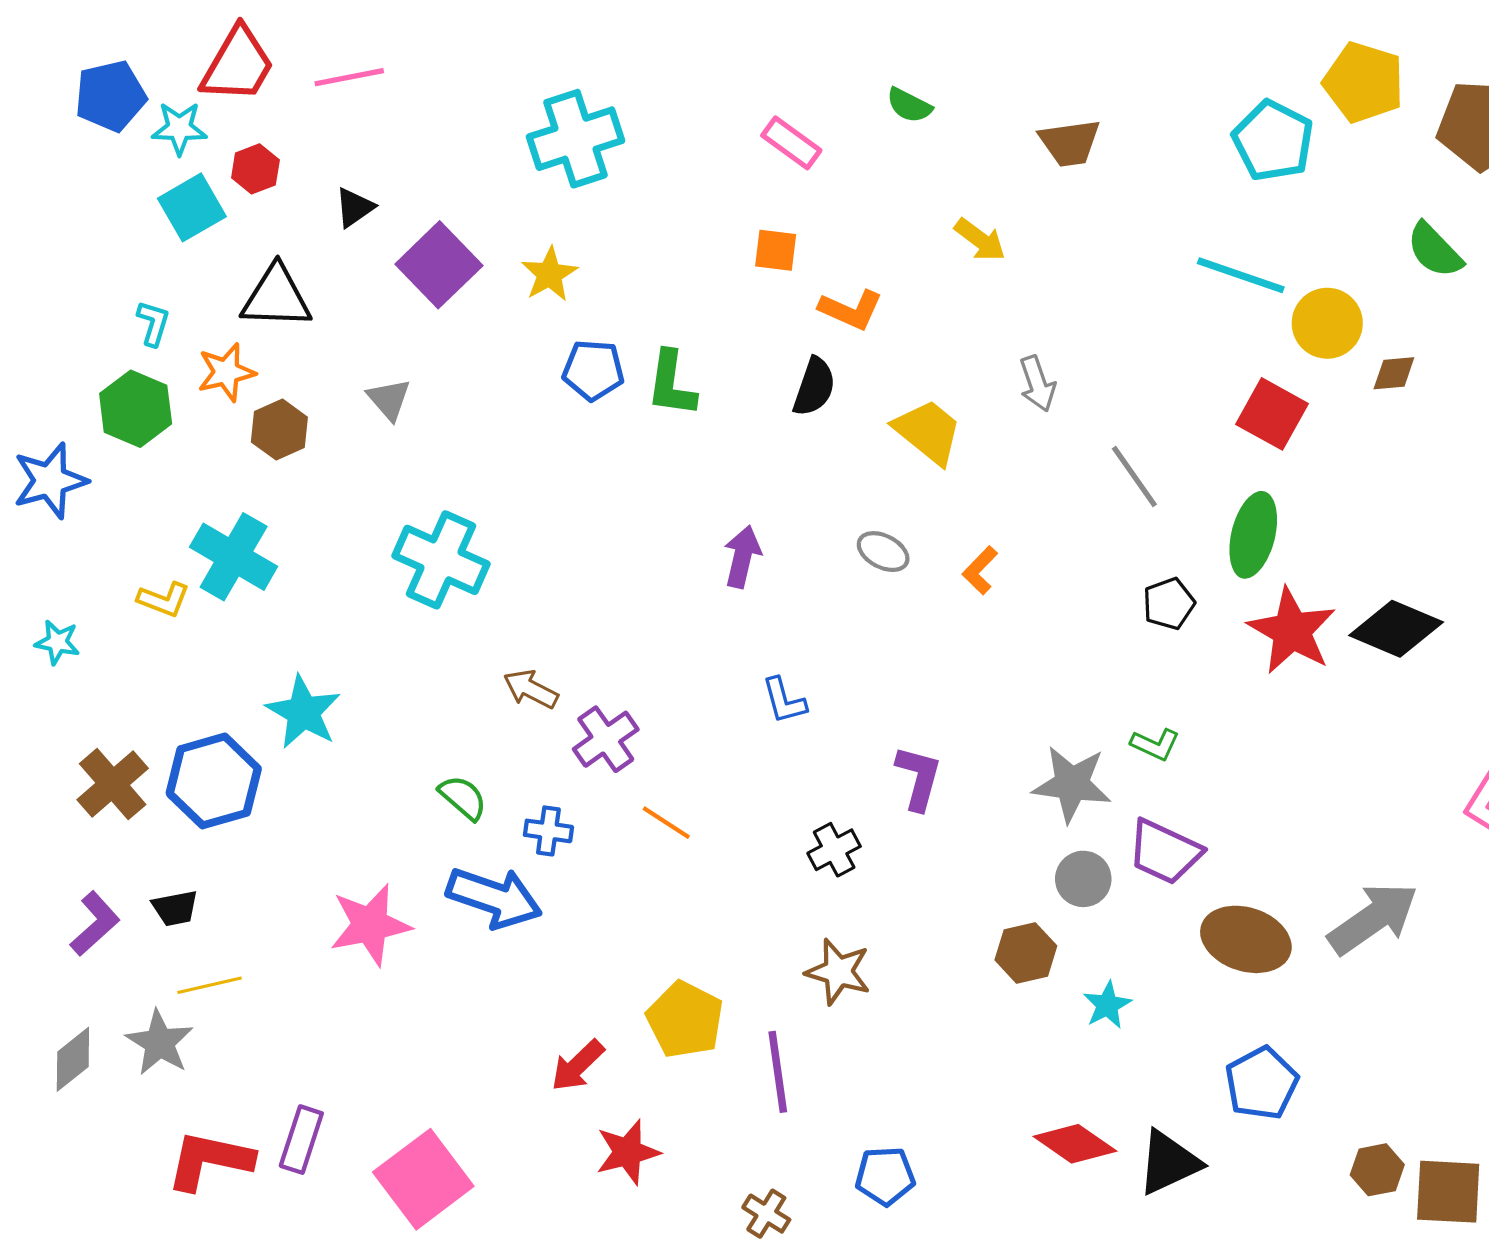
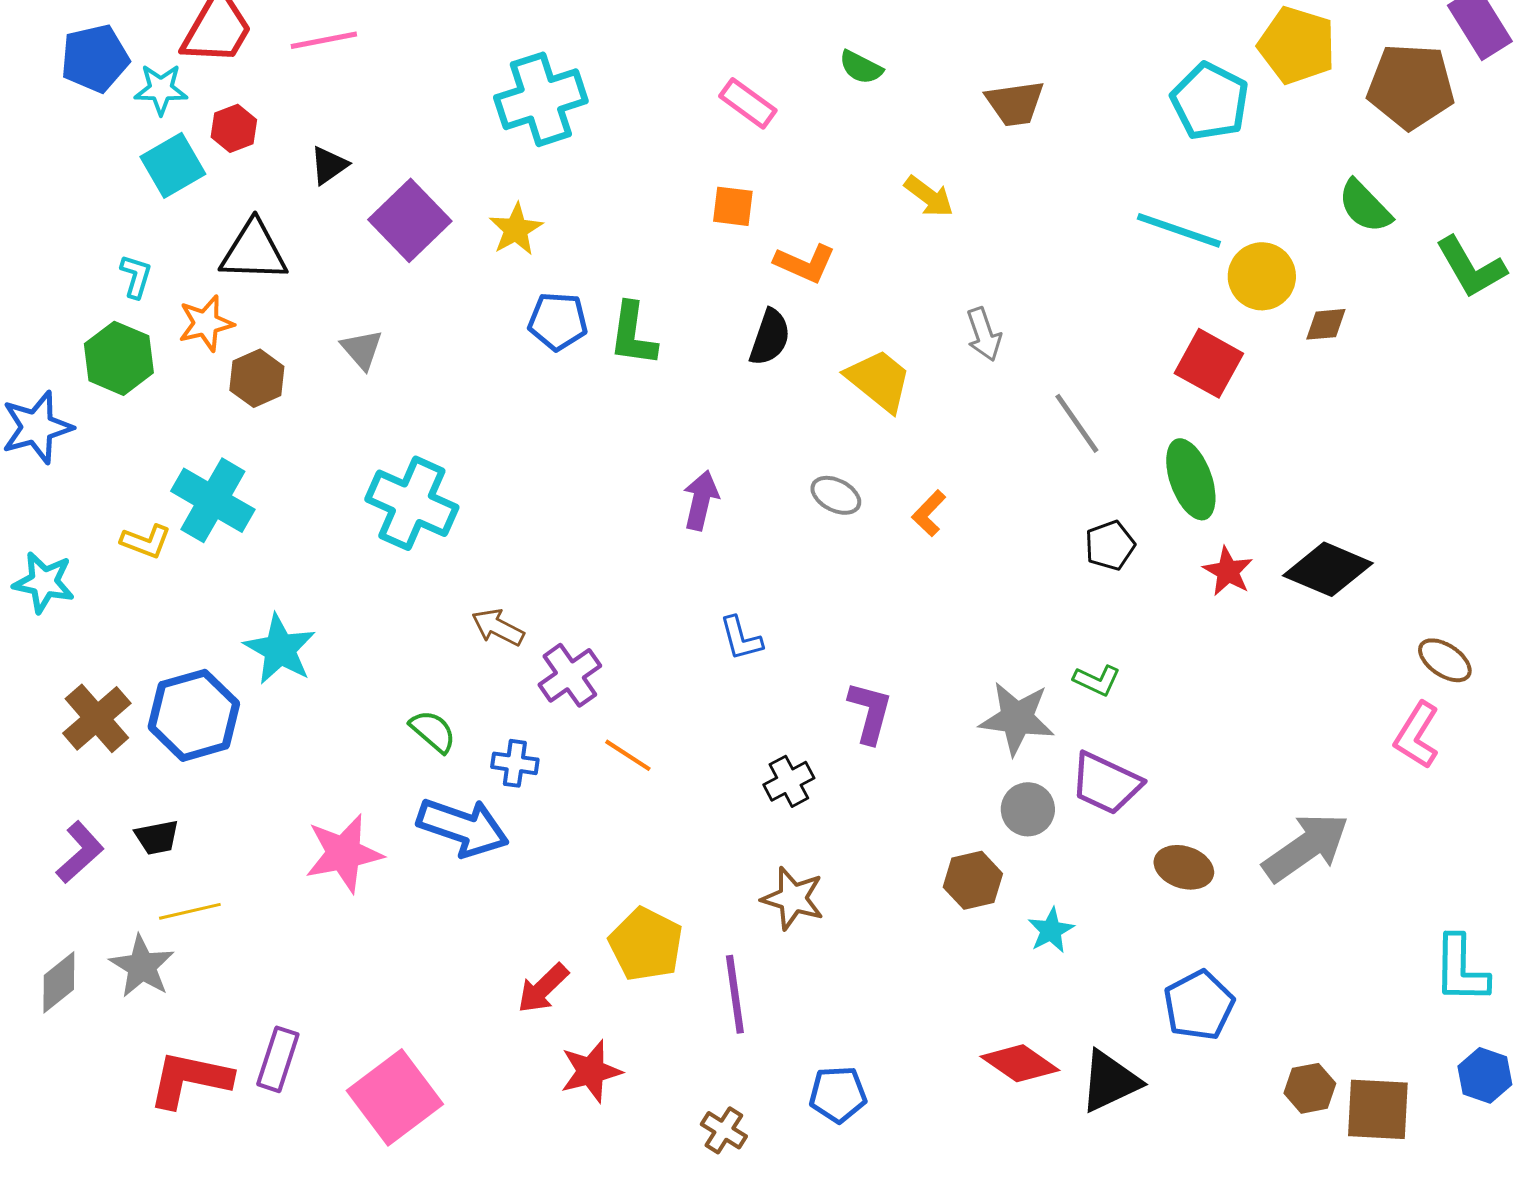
green ellipse: (1253, 535) -> (1191, 479), turned -34
red star: (1292, 631) -> (1228, 571), size x0.6
cyan star: (57, 642) -> (44, 582), size x1.4
brown ellipse: (1246, 939) -> (1184, 867), size x0.7

